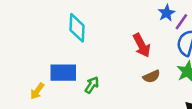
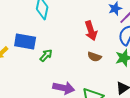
brown semicircle: (151, 76) -> (94, 57), turned 32

